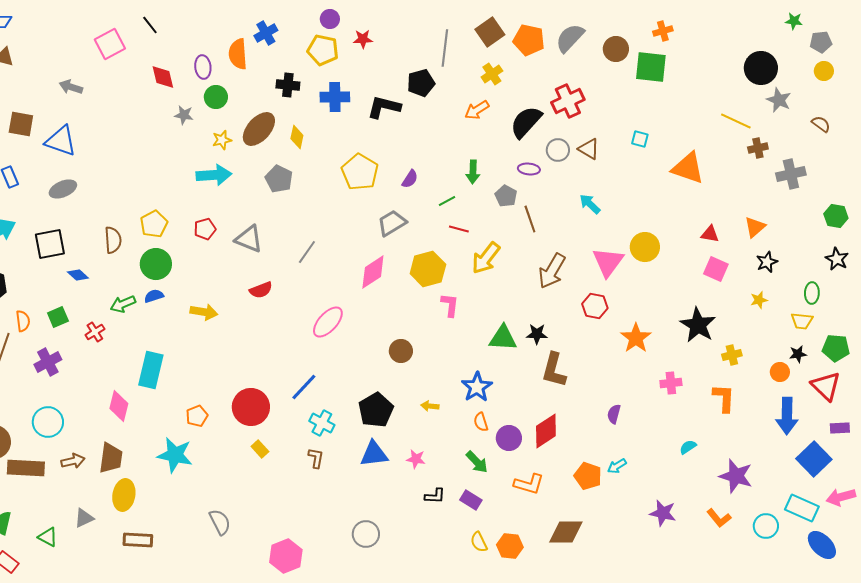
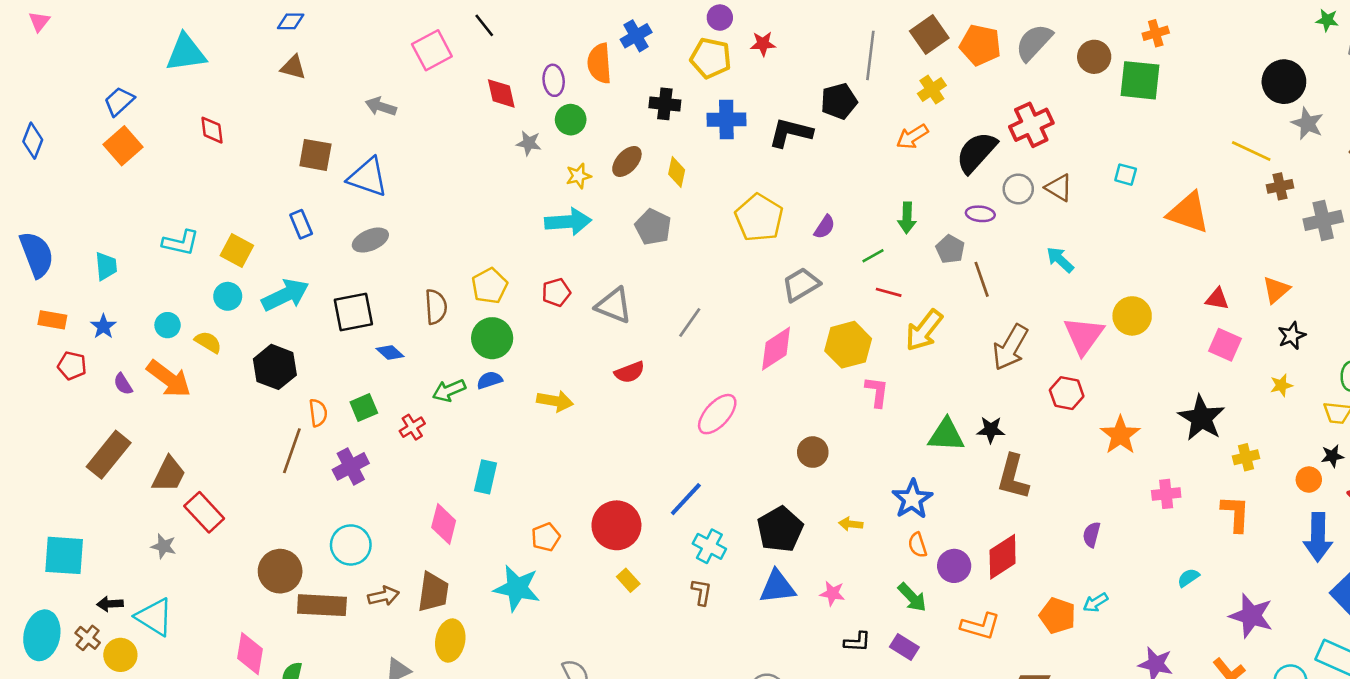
brown ellipse: (259, 129) -> (627, 161), size x0.7
cyan rectangle: (151, 370) -> (486, 477), size x0.7

